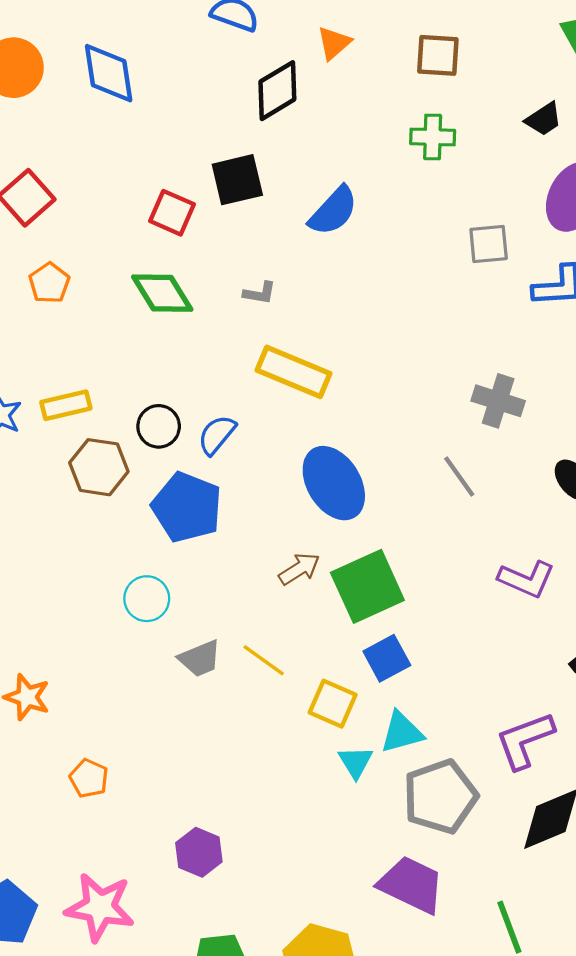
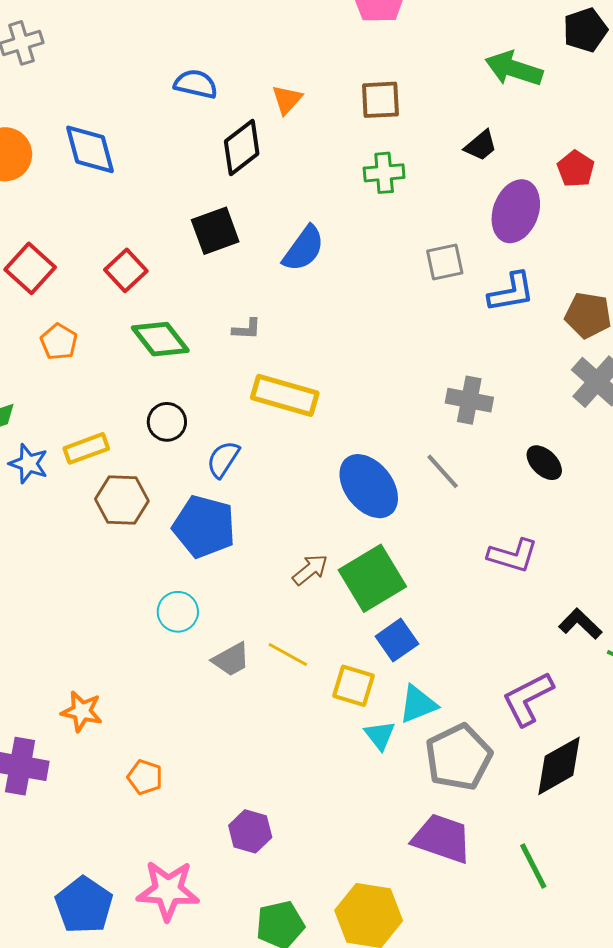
red square: (172, 213) -> (126, 270), moved, turned 30
black circle: (159, 426) -> (167, 422), moved
blue ellipse: (334, 483) -> (369, 486), moved

